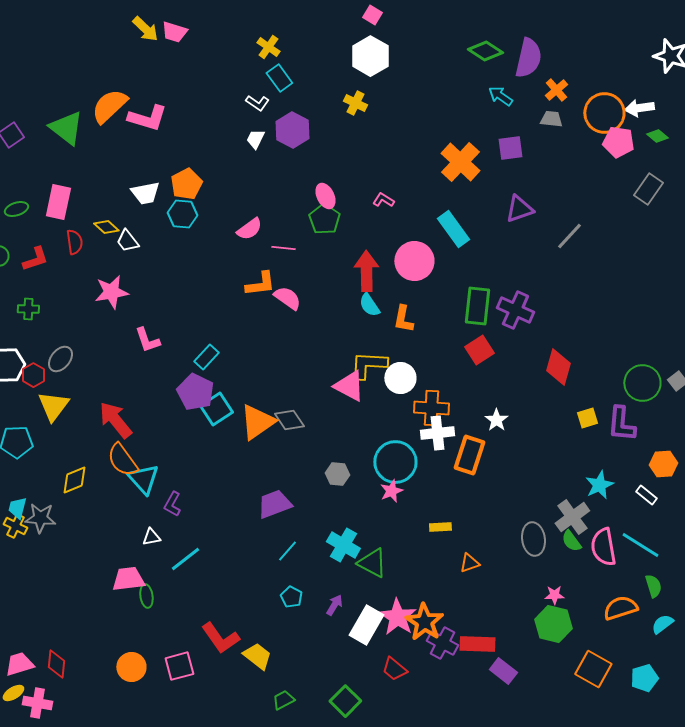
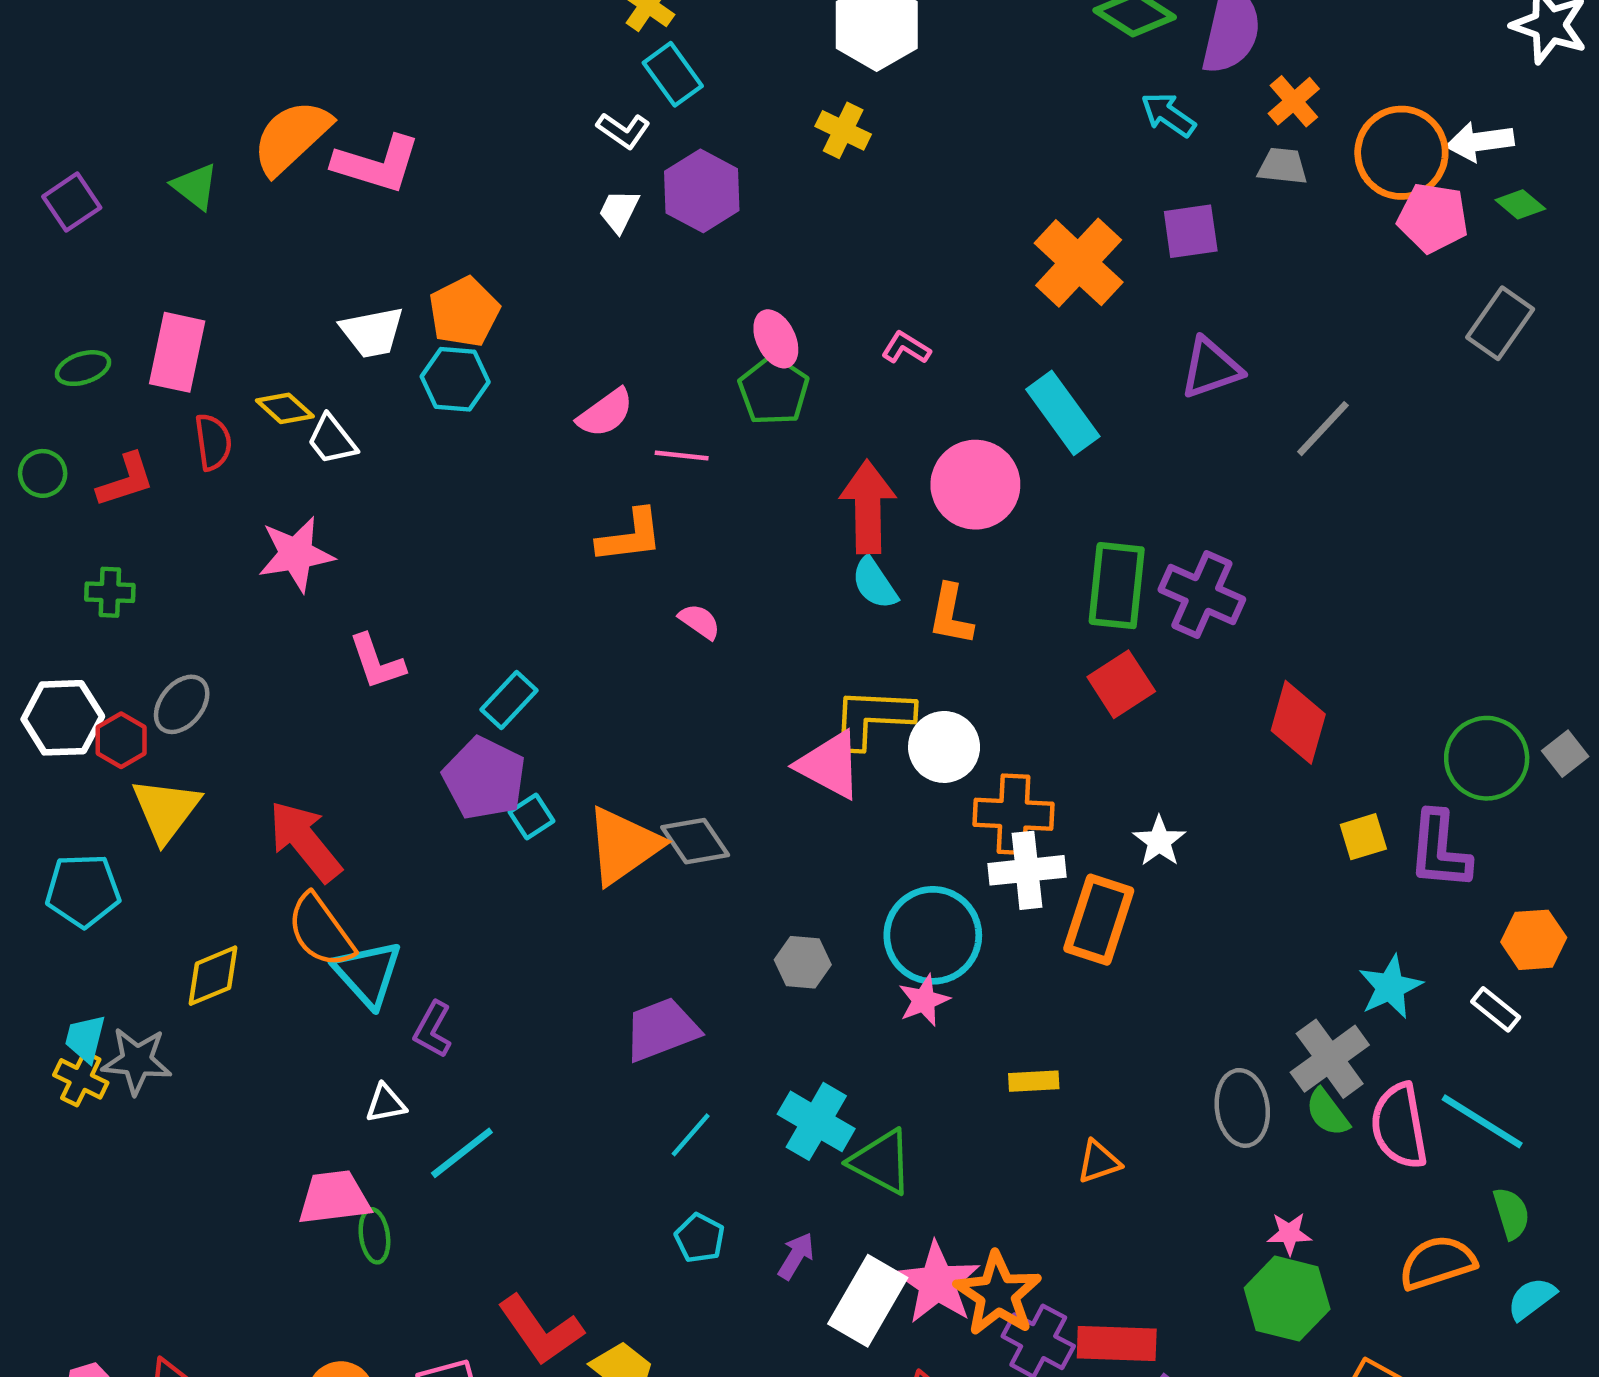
green triangle: (66, 128) -> (195, 186), size x0.6
pink semicircle: (287, 298) -> (700, 621), moved, size x0.7
cyan square: (216, 409) -> (531, 816), size x0.6

